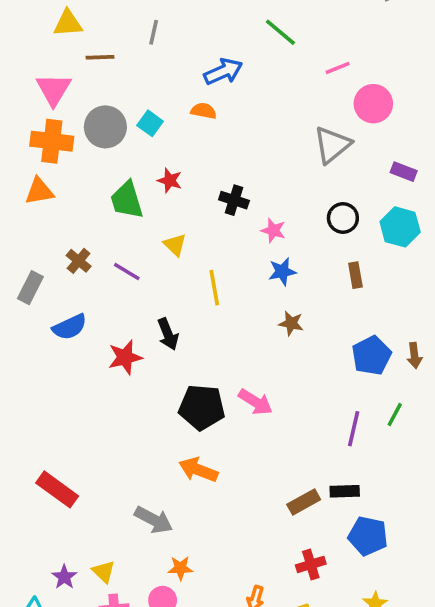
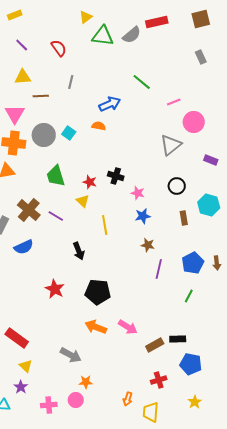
red star: (170, 180) -> (90, 182), moved
cyan hexagon: (400, 227) -> (209, 205), moved
brown cross: (79, 261) -> (29, 210), size x1.6
red star: (125, 357) -> (55, 289), moved, turned -30
pink arrow: (255, 402) -> (128, 327), moved
green line: (395, 414) -> (189, 296), moved
purple line: (354, 429) -> (159, 269), moved
yellow triangle: (104, 572) -> (26, 366), moved

